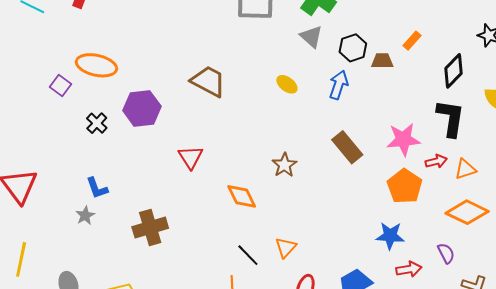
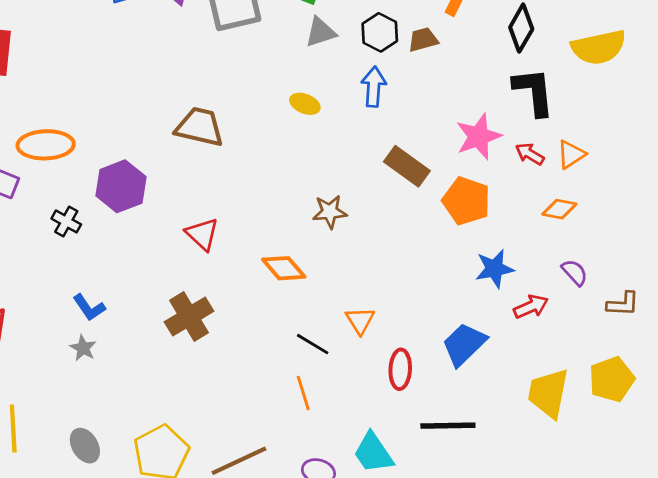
gray triangle: (311, 37) -> (321, 32), turned -45
red arrow: (436, 161) -> (530, 154), turned -120
brown star: (284, 165) -> (330, 212), turned -30
orange pentagon: (405, 186) -> (466, 201), moved
orange diamond: (467, 212) -> (559, 209), moved, size x0.6
brown cross: (150, 228) -> (189, 317), moved

